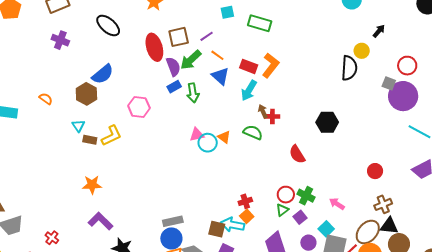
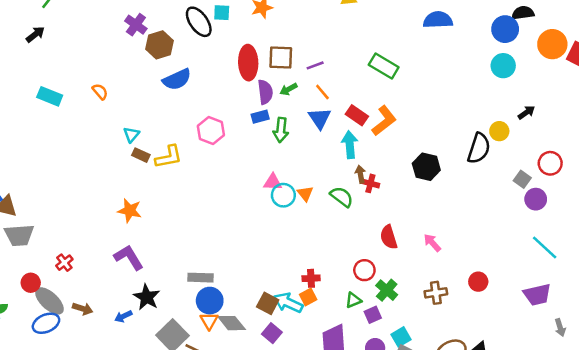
cyan square: (227, 12) -> (222, 13), moved
green arrow: (191, 60) -> (289, 89), size x0.6
cyan arrow: (249, 91) -> (350, 145), turned 130
brown hexagon: (86, 94) -> (159, 45), moved
purple circle: (403, 96) -> (536, 199), size x0.6
black hexagon: (327, 122) -> (426, 167), moved
red circle: (286, 195) -> (364, 270), moved
pink arrow: (337, 204) -> (432, 243), moved
brown cross: (383, 204) -> (436, 293), moved
gray rectangle: (173, 221) -> (201, 278), moved

